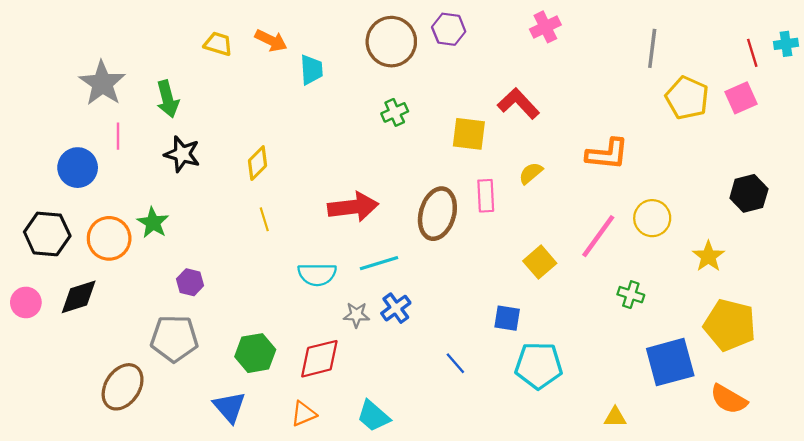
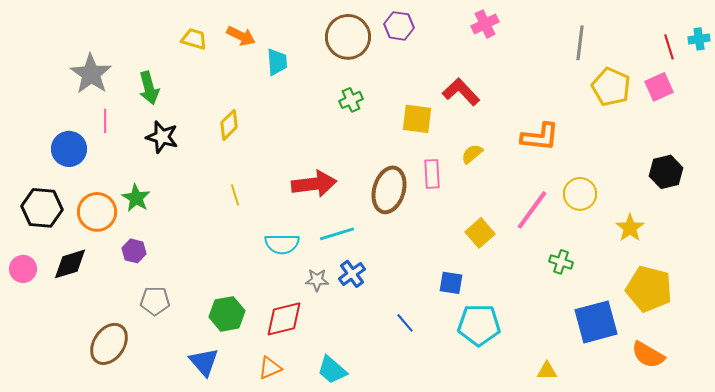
yellow diamond: (258, 163) -> (229, 125), moved
purple hexagon: (190, 282) -> (134, 251), moved
gray pentagon: (174, 338) -> (155, 301), size x0.7

